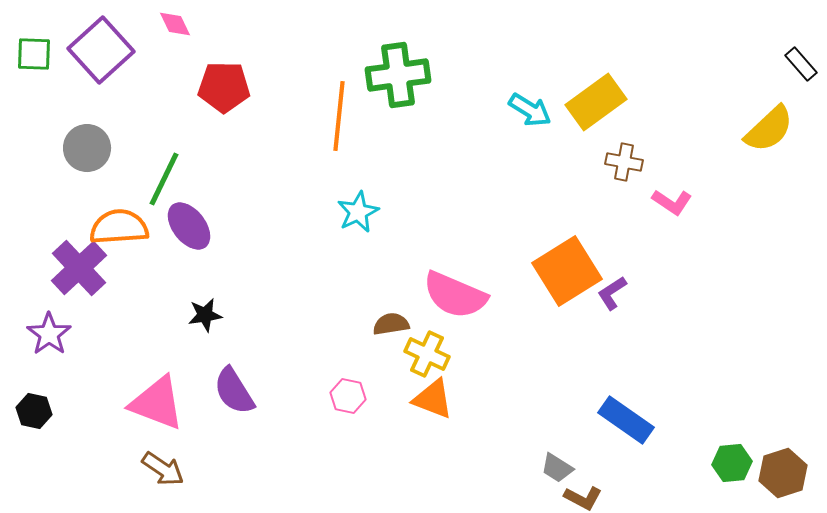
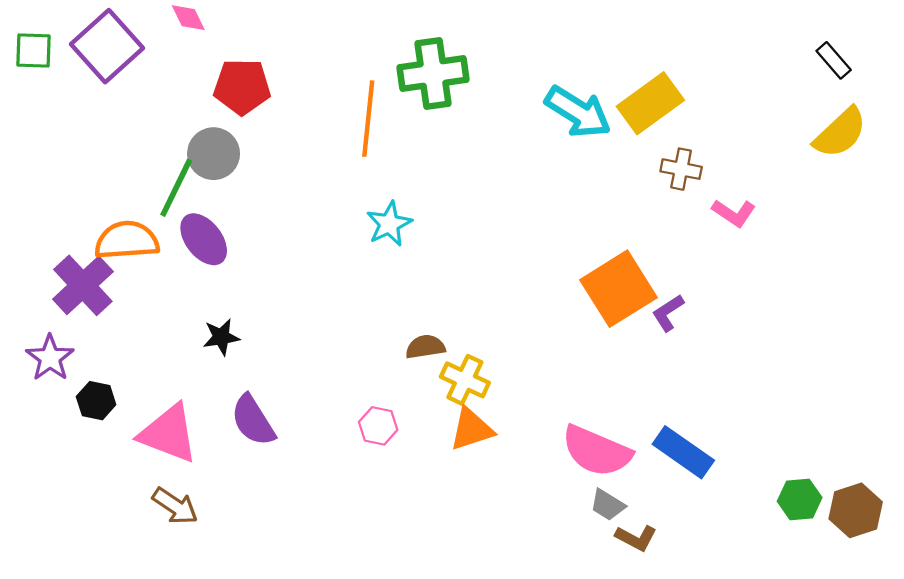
black rectangle: (801, 64) -> (834, 60), moved
cyan arrow: (530, 110) -> (578, 112), size x1.4
gray circle: (87, 148) -> (214, 154), moved
pink semicircle: (455, 295) -> (597, 451), moved
orange triangle: (433, 399) -> (471, 429), turned -39
black hexagon: (34, 411) -> (96, 401), moved

